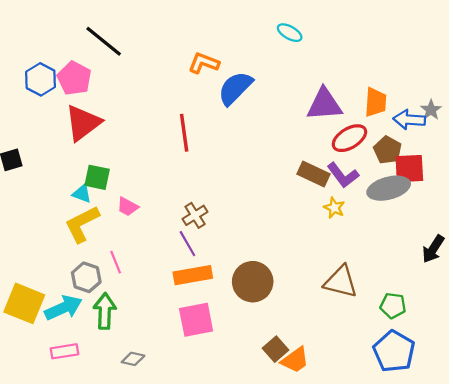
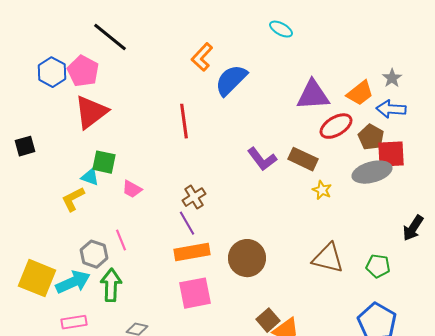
orange L-shape: (204, 63) -> (202, 57), turned -68
orange trapezoid: (376, 102) -> (360, 93), turned 48
gray star: (431, 110) -> (392, 78), moved
purple L-shape: (343, 175) -> (262, 159), moved
yellow L-shape: (82, 224) -> (73, 199), moved, size x0.7
green pentagon: (393, 306) -> (378, 266), moved

